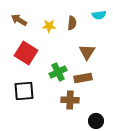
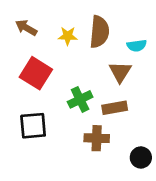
cyan semicircle: (99, 15) -> (137, 46), moved
brown semicircle: (72, 23) -> (99, 32), size x1.6
black circle: (96, 121) -> (141, 157), moved

